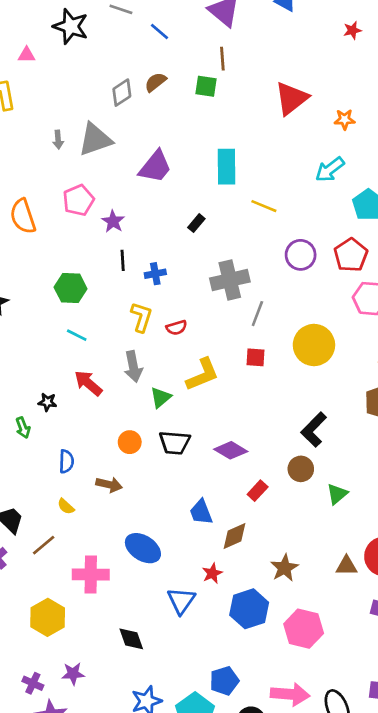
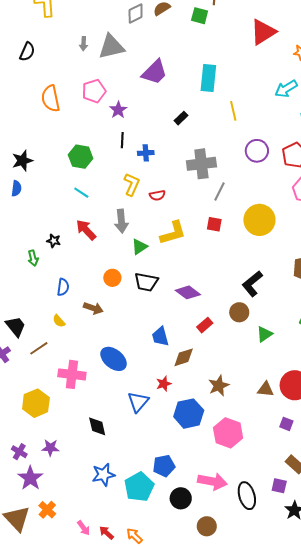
yellow line: (264, 206) -> (233, 111), turned 48

